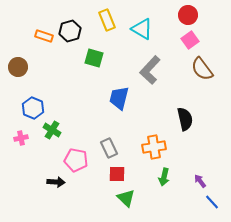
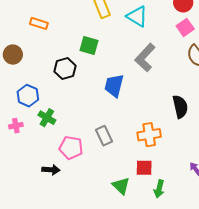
black hexagon: (70, 31) -> (65, 69), moved
red square: (117, 174) -> (144, 168), moved
green arrow: (164, 177) -> (159, 189), moved

